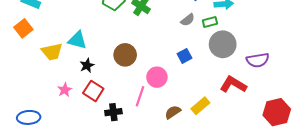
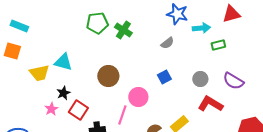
green rectangle: (210, 22) -> (218, 45), moved
orange square: (23, 28) -> (12, 51), turned -36
gray circle: (223, 44) -> (200, 79), moved, size x0.6
purple semicircle: (258, 60) -> (233, 81), turned 40
black star: (87, 65) -> (63, 93), moved

